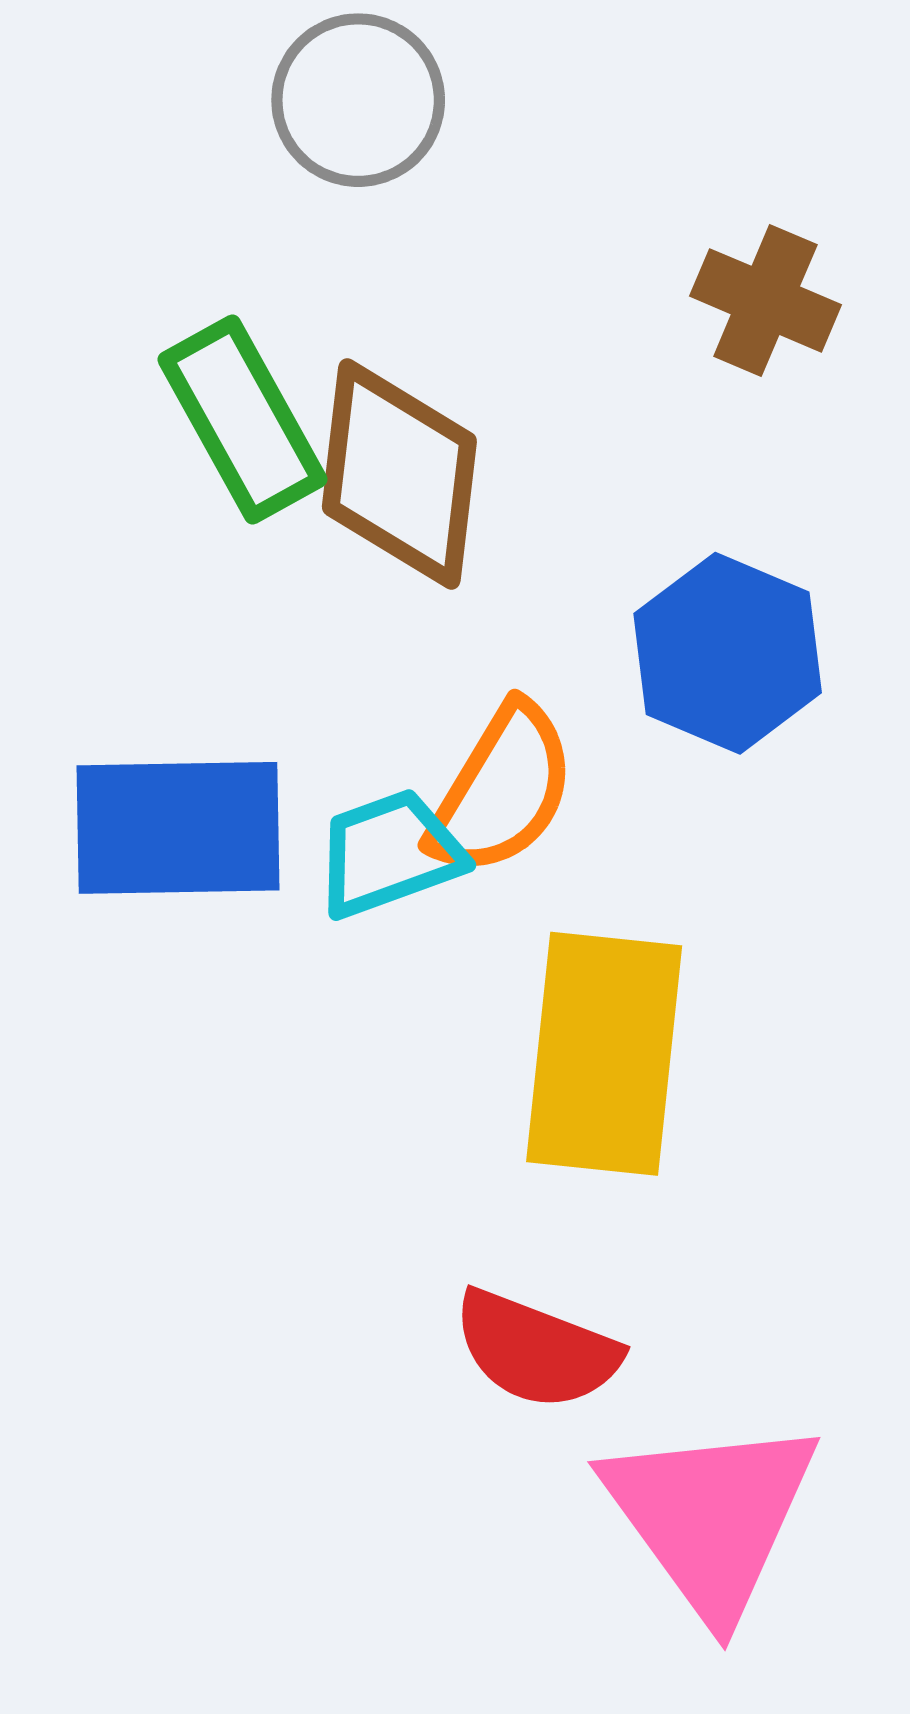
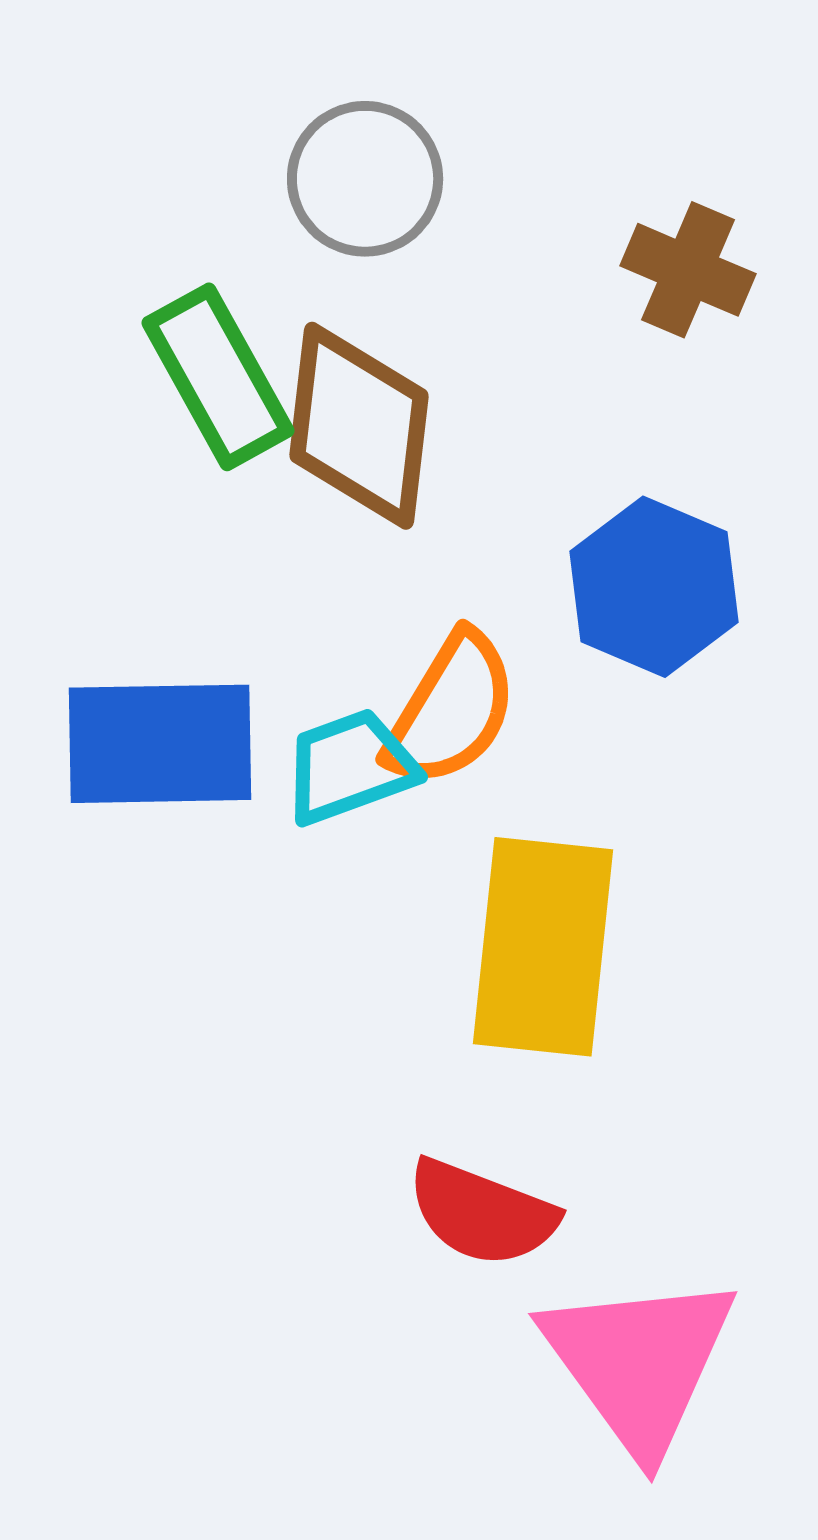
gray circle: (358, 100) -> (365, 179), moved

